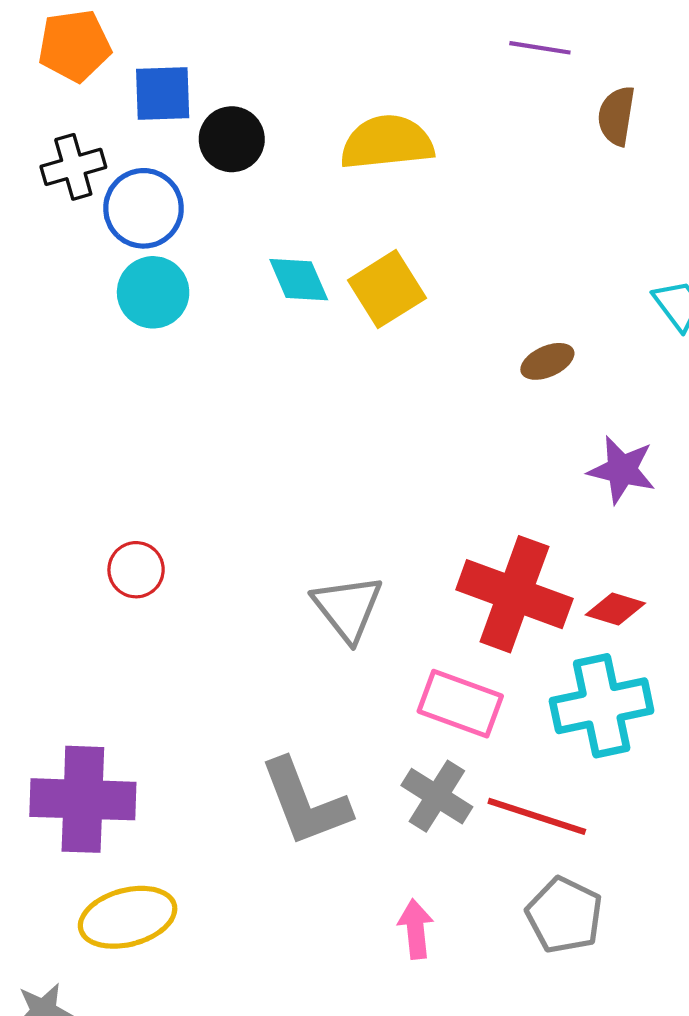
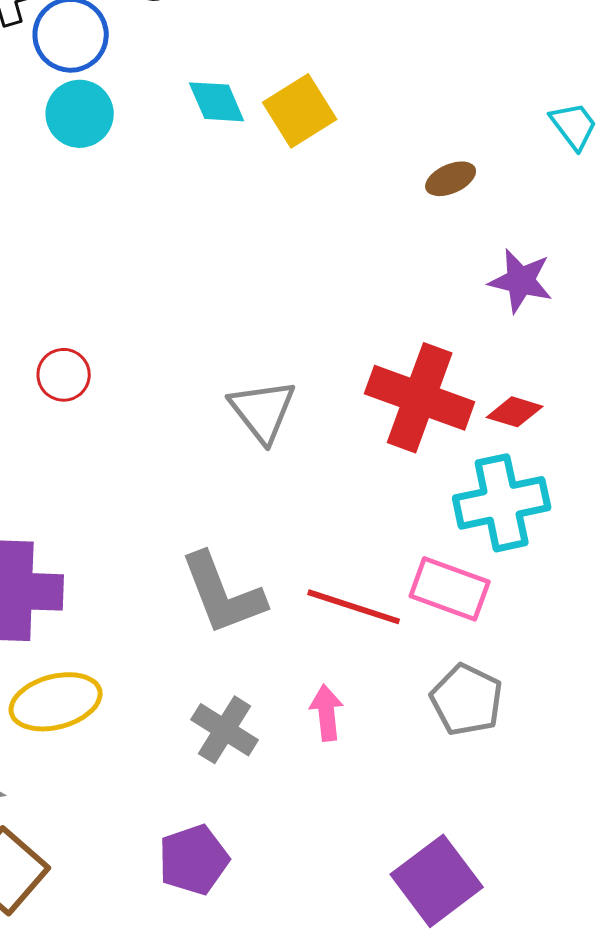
pink rectangle: (460, 704) -> (450, 589), moved
gray cross: (437, 796) -> (225, 730), moved
red line: (537, 816) -> (354, 607), moved

